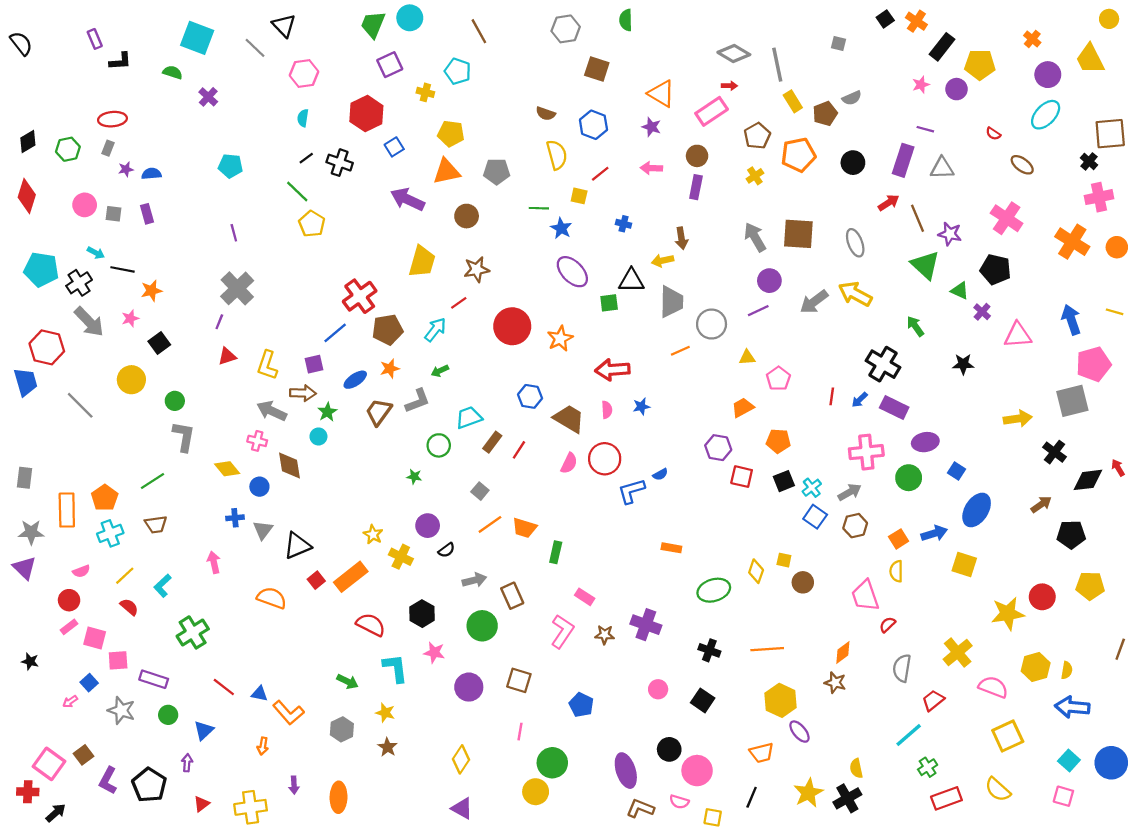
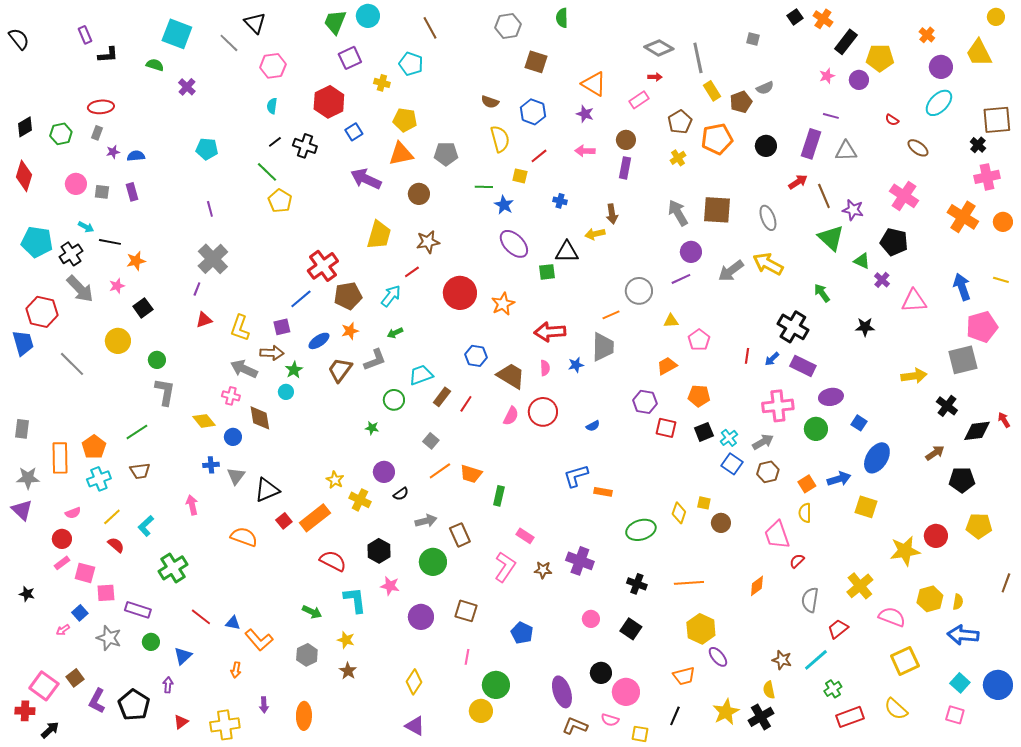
pink rectangle: (712, 111) -> (639, 100), size x0.7
gray trapezoid: (671, 302) -> (603, 347), moved
blue L-shape: (631, 491) -> (576, 476), moved
brown star: (835, 683) -> (782, 660), moved

